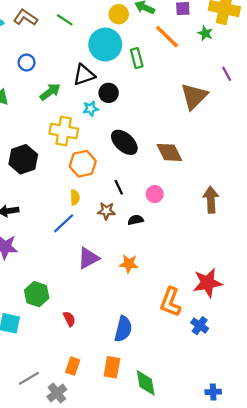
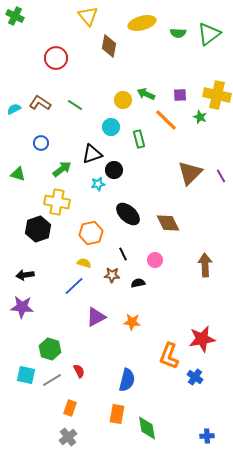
cyan circle: (105, 45) -> (111, 127), size x0.6
purple line: (227, 74) -> (221, 176), moved
yellow cross: (64, 131) -> (57, 202), moved
yellow semicircle: (75, 197) -> (84, 263), turned -72
orange rectangle: (73, 366) -> (70, 408), moved
gray line: (29, 378) -> (52, 380), moved

